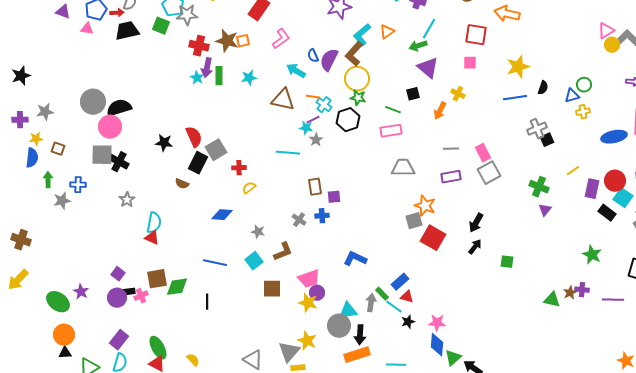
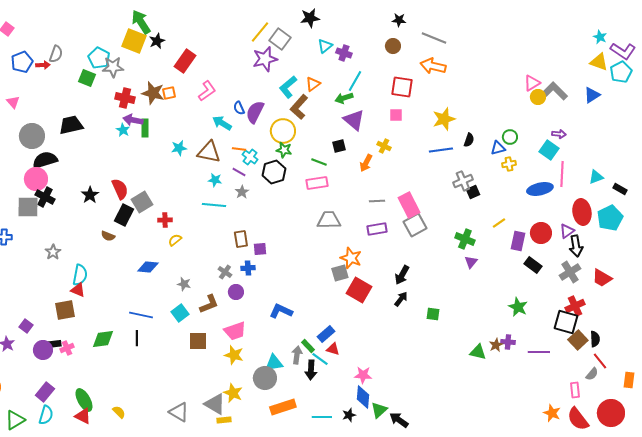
pink triangle: (87, 29) -> (13, 102), moved, turned 40
black trapezoid: (127, 31) -> (71, 125), moved
brown L-shape: (354, 54) -> (299, 107), moved
purple arrow: (207, 68) -> (133, 120), turned 90
cyan star: (249, 78) -> (179, 148), moved
gray circle: (93, 102) -> (32, 136), moved
purple line: (313, 120) -> (239, 172), turned 56
cyan star: (306, 128) -> (215, 180), moved
black star: (164, 143) -> (90, 195), turned 30
pink rectangle: (483, 153) -> (409, 205), size x1.4
black cross: (119, 162) -> (45, 197), moved
cyan square: (623, 198) -> (549, 150), moved
purple square: (118, 274) -> (26, 326), moved
brown square: (157, 279) -> (65, 310), moved
purple circle: (317, 293) -> (236, 292), moved
black line: (207, 302) -> (137, 338), moved
black star: (408, 322) -> (349, 415), moved
black arrow: (360, 335) -> (311, 370), moved
gray triangle: (289, 352) -> (215, 404), turned -40

